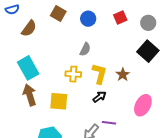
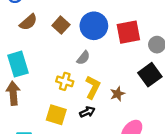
brown square: (58, 14) -> (61, 25), moved
red square: (120, 17) -> (128, 32), size x1.6
blue circle: (88, 19) -> (94, 26), size x1.6
yellow square: (59, 101) -> (56, 115), moved

